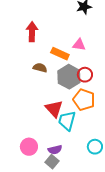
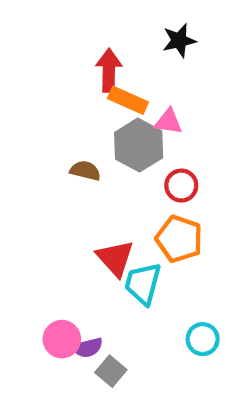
red arrow: (32, 32) -> (109, 70), moved
orange rectangle: (60, 54) -> (128, 100), moved
gray hexagon: (69, 77) -> (139, 145), moved
purple semicircle: (55, 150) -> (87, 348), moved

